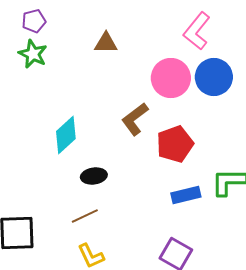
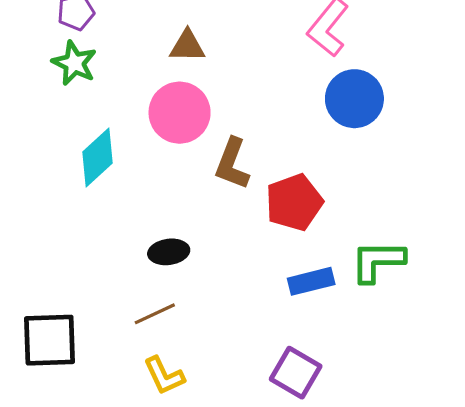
pink circle: (171, 78) -> (180, 113), moved
brown L-shape: (135, 119) -> (232, 164), turned -32
cyan diamond: (66, 135) -> (98, 157), moved

